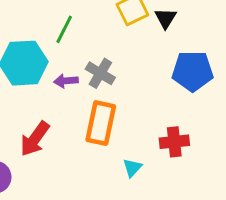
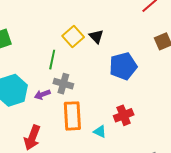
green line: (64, 29) -> (52, 60), moved
cyan triangle: (132, 168) -> (100, 131), moved, turned -32

